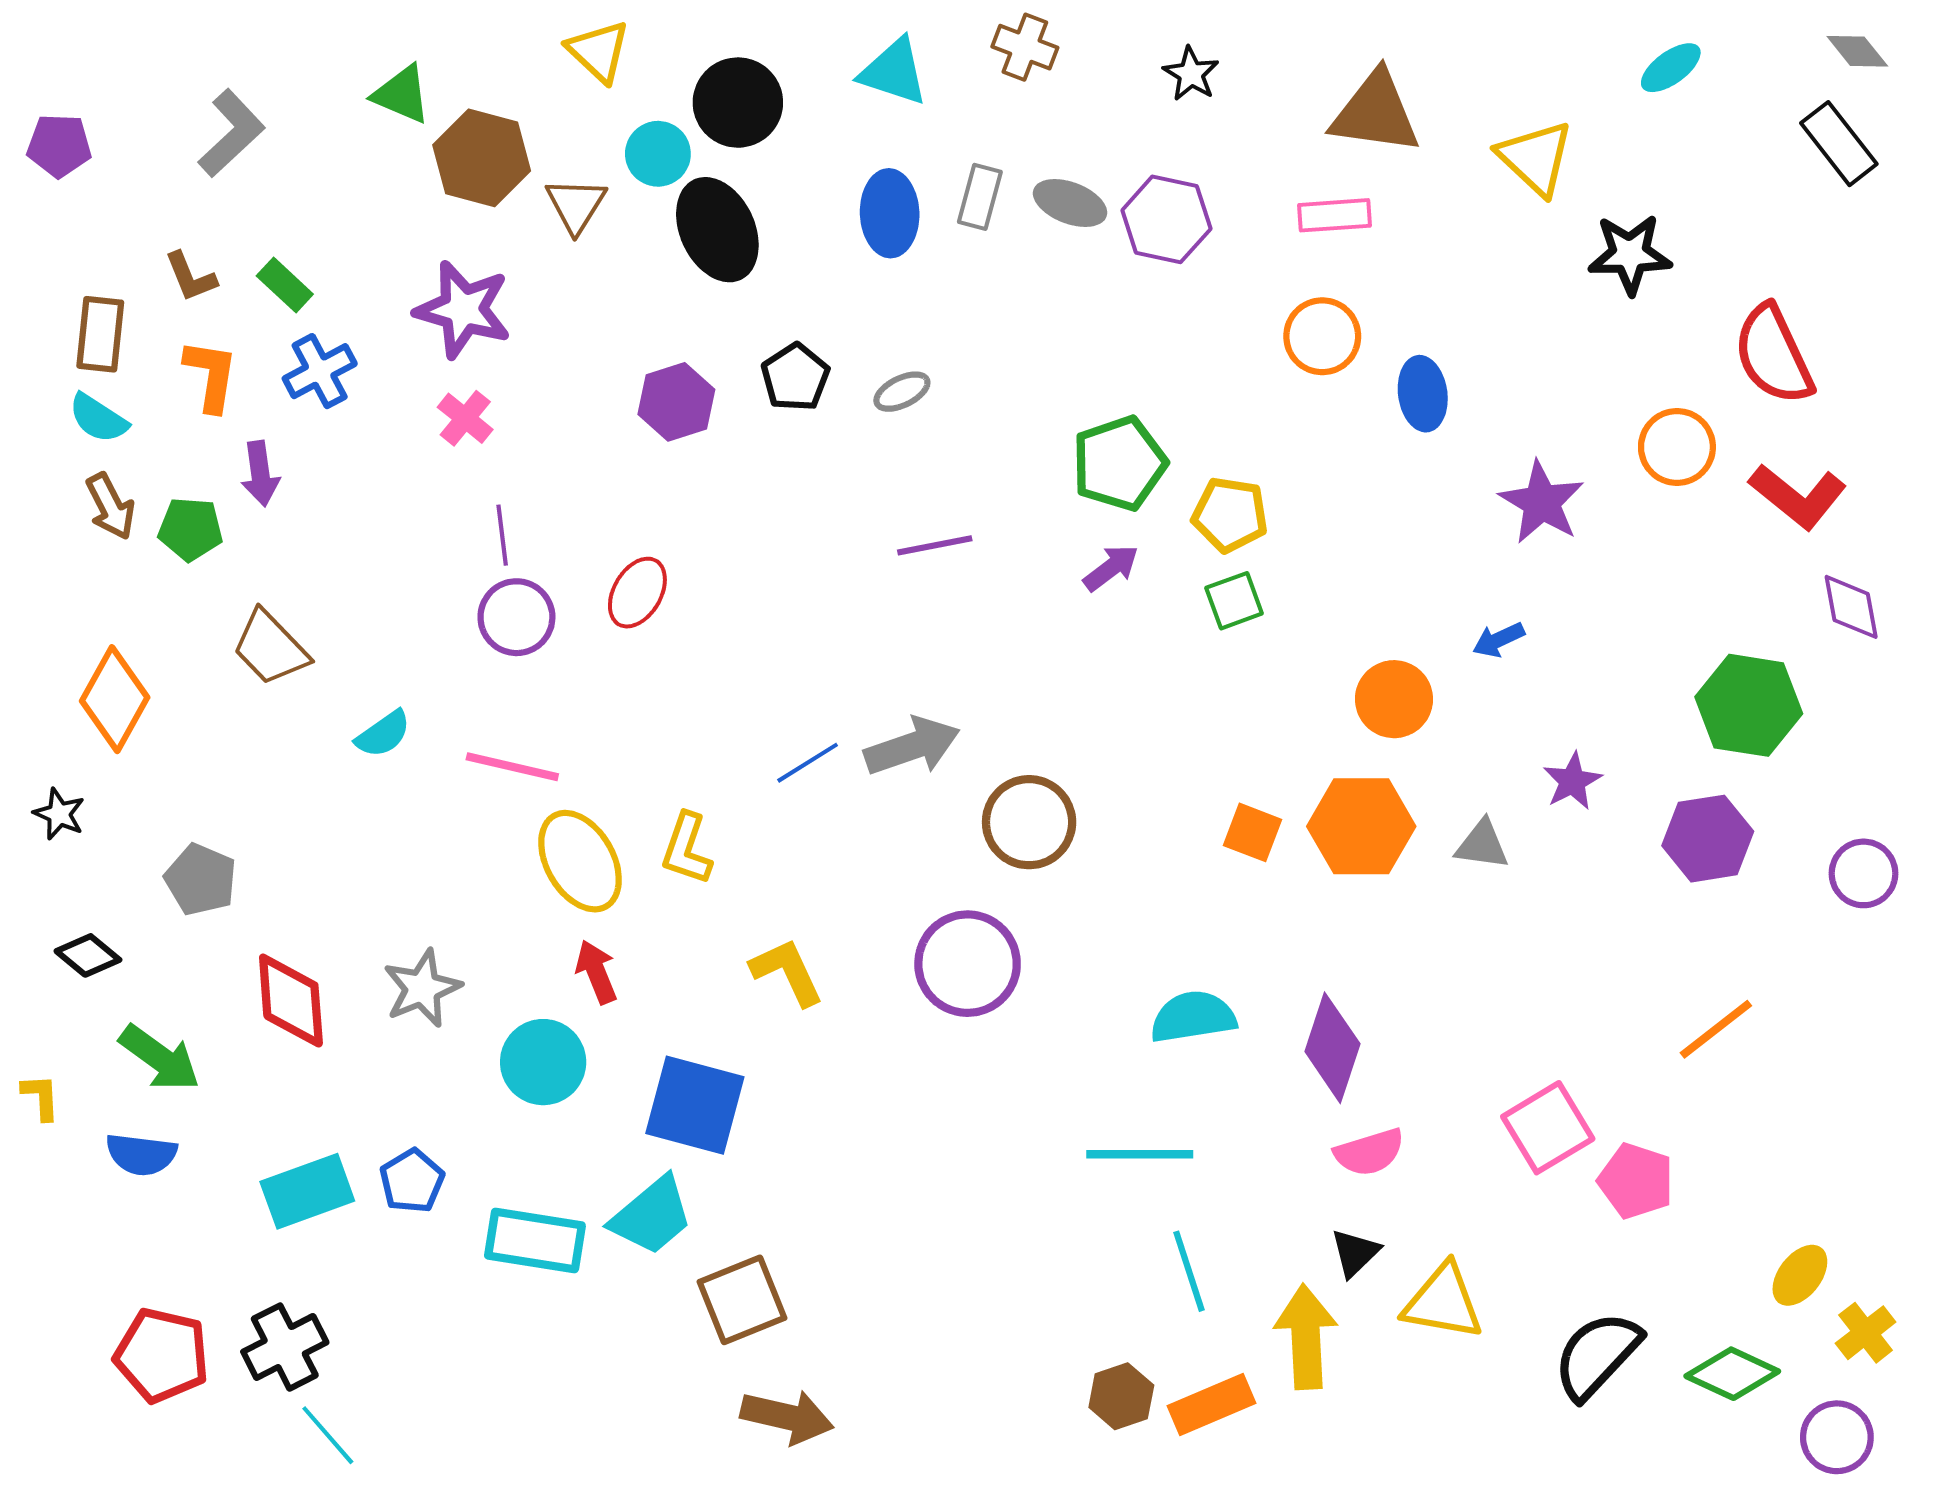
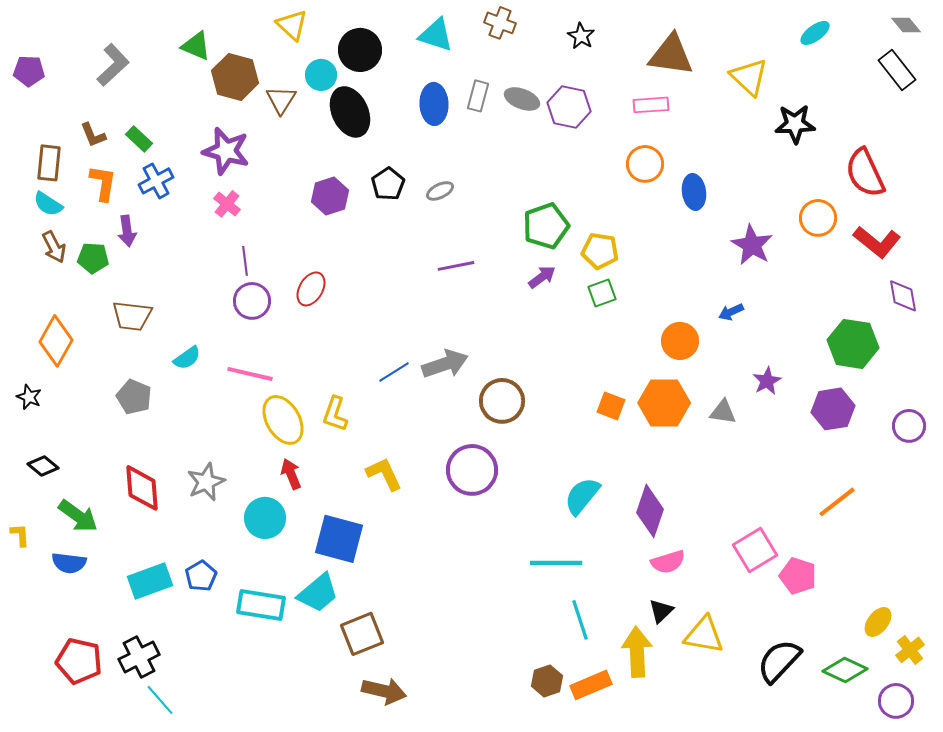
brown trapezoid: (270, 648) -> (132, 316), turned -39
gray pentagon: (201, 880) -> (134, 397), moved
cyan semicircle: (1193, 1017) -> (582, 496), turned -42

